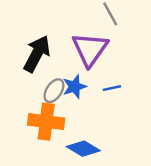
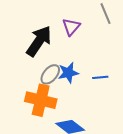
purple triangle: (90, 49) -> (71, 27), moved, size x0.6

